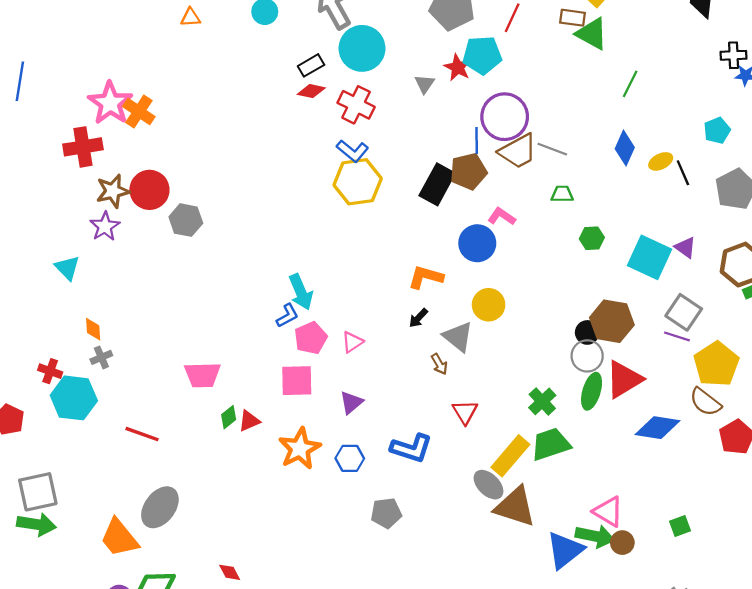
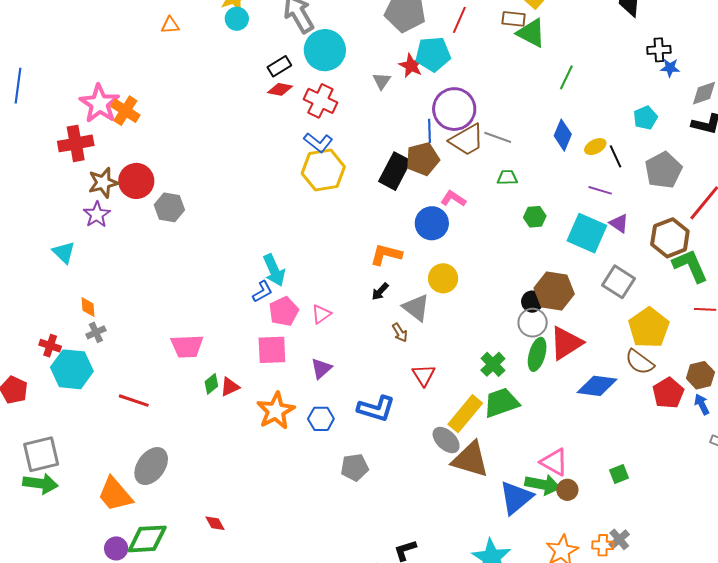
purple line: (677, 336) -> (600, 190), moved

